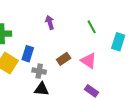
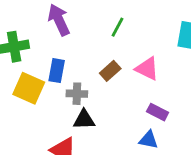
purple arrow: (50, 22) -> (59, 20), moved, size x1.5
green line: (92, 27) -> (118, 27), moved, turned 64

